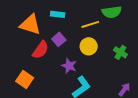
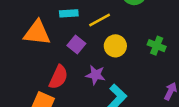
yellow line: (90, 24) -> (100, 20), moved
red semicircle: (41, 50) -> (58, 77), moved

